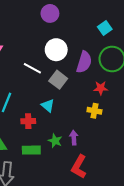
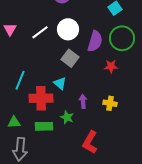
white line: (32, 68) -> (40, 32), moved, turned -66
yellow cross: (94, 111) -> (110, 103), moved
red cross: (28, 121) -> (41, 98), size x1.6
purple arrow: (74, 138) -> (83, 101), moved

